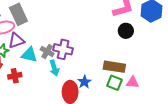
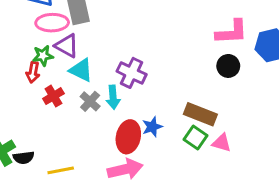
purple triangle: (16, 41) -> (67, 46), turned 36
gray cross: (47, 51) -> (90, 101), moved
red cross: (15, 76) -> (53, 96), turned -32

